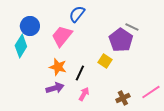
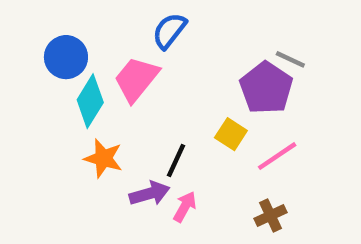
cyan diamond: (21, 46) -> (90, 101), moved
orange star: (58, 67) -> (103, 158), moved
purple arrow: (55, 88) -> (150, 193), moved
pink line: (151, 92) -> (277, 156), moved

